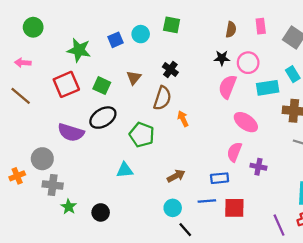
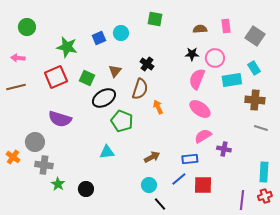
green square: (172, 25) -> (155, 19), moved
brown semicircle: (231, 30) -> (200, 29), turned -104
brown line: (21, 96) -> (16, 87), turned -54
black ellipse: (103, 118) -> (104, 98), moved
pink ellipse: (246, 122) -> (200, 109), moved
pink semicircle: (234, 152) -> (203, 136), turned 36
orange cross: (17, 176) -> (13, 157), turned -32
blue line: (207, 201) -> (179, 179), turned -35
purple line: (279, 225) -> (242, 200), turned 30

